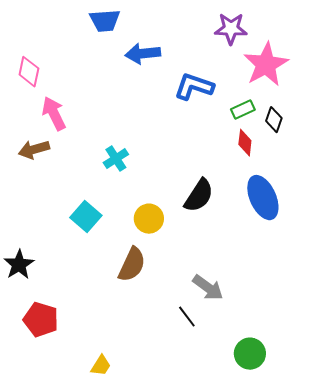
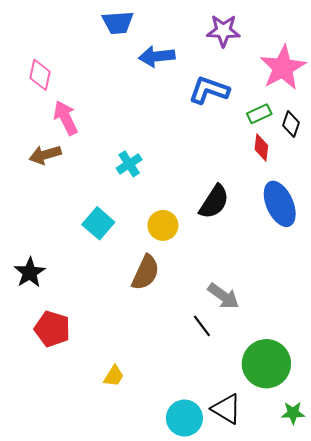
purple star: (231, 29) -> (223, 31), moved
green circle: (250, 354) -> (266, 364), size x1.5

